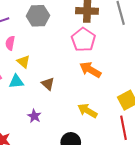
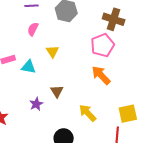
yellow triangle: (24, 62) -> (52, 52), moved
brown triangle: (48, 84) -> (57, 91), moved

